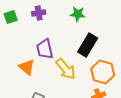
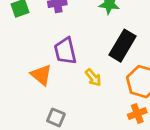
yellow arrow: (66, 69) -> (93, 78), size x0.6

